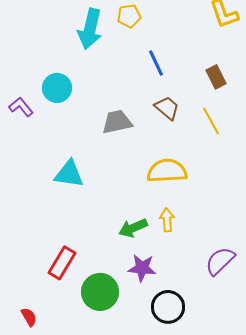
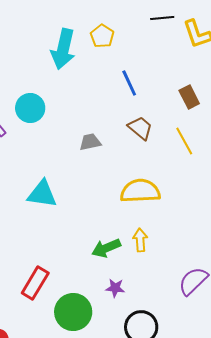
yellow pentagon: (129, 16) -> (102, 36), turned -30
gray trapezoid: (117, 122) -> (90, 142), size x0.7
purple star: (142, 268) -> (115, 288), size x0.7

